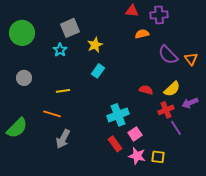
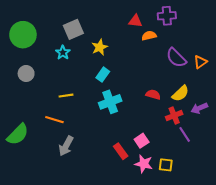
red triangle: (132, 11) -> (135, 21), moved
orange triangle: (191, 59) -> (200, 62), turned 32
gray circle: (24, 78) -> (26, 73), moved
cyan cross: (118, 115) -> (110, 102), moved

